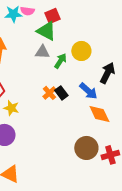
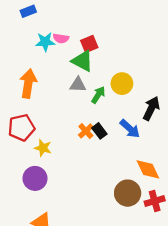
orange diamond: (99, 114) -> (148, 169), moved

